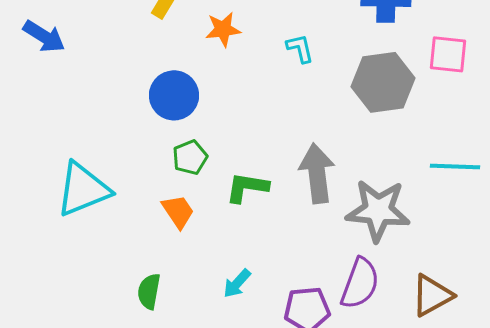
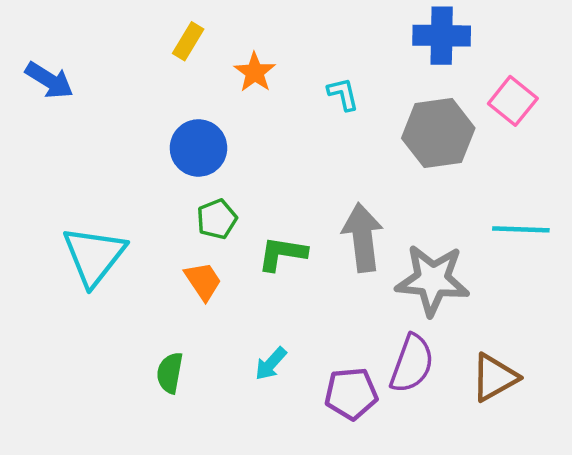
orange star: (223, 29) -> (255, 72), turned -30
pink square: (448, 54) -> (513, 101), turned 33
cyan triangle: (83, 189) -> (94, 256), turned -30

